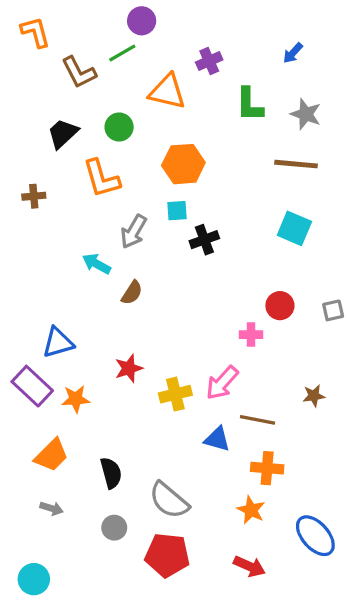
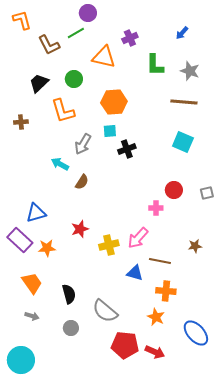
orange trapezoid: (51, 455) -> (32, 283), turned -80
red pentagon: (167, 555) -> (125, 345), moved
cyan circle: (34, 579) -> (21, 360), size x1.4

